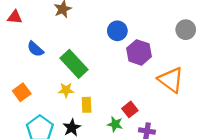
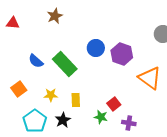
blue circle: (117, 31) -> (96, 48), moved
blue semicircle: (35, 49) -> (36, 61), moved
yellow star: (66, 90) -> (51, 95), moved

